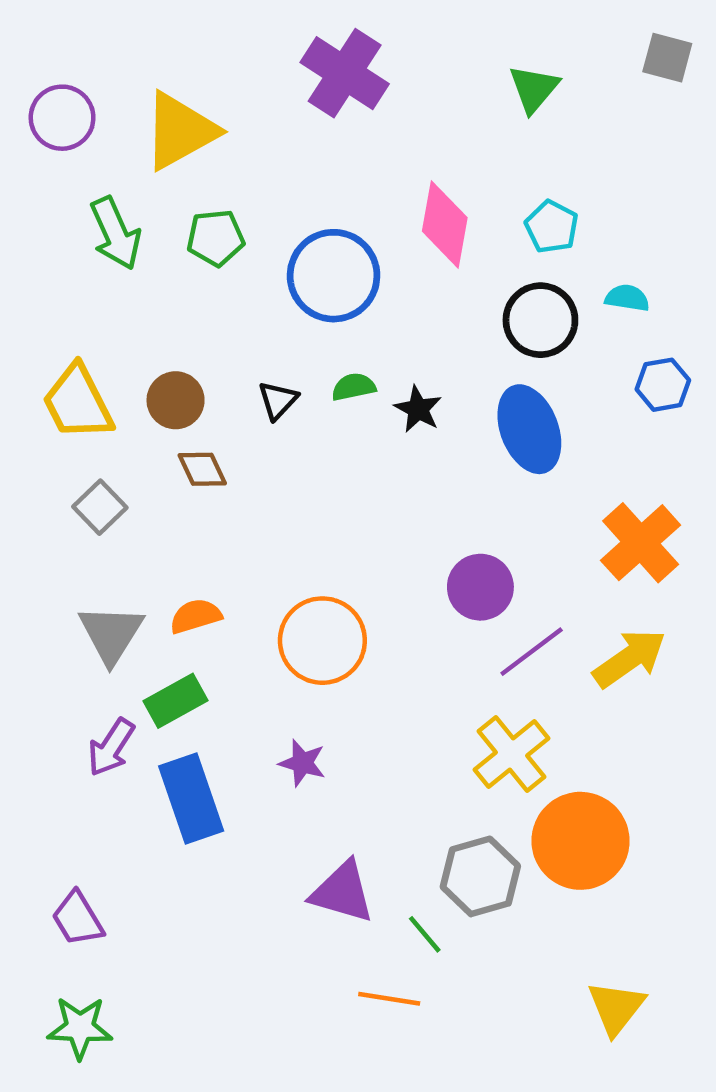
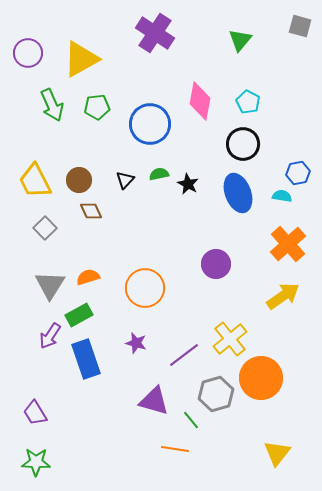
cyan semicircle: (627, 298) -> (282, 196), moved
purple line: (532, 652) -> (184, 355), moved

